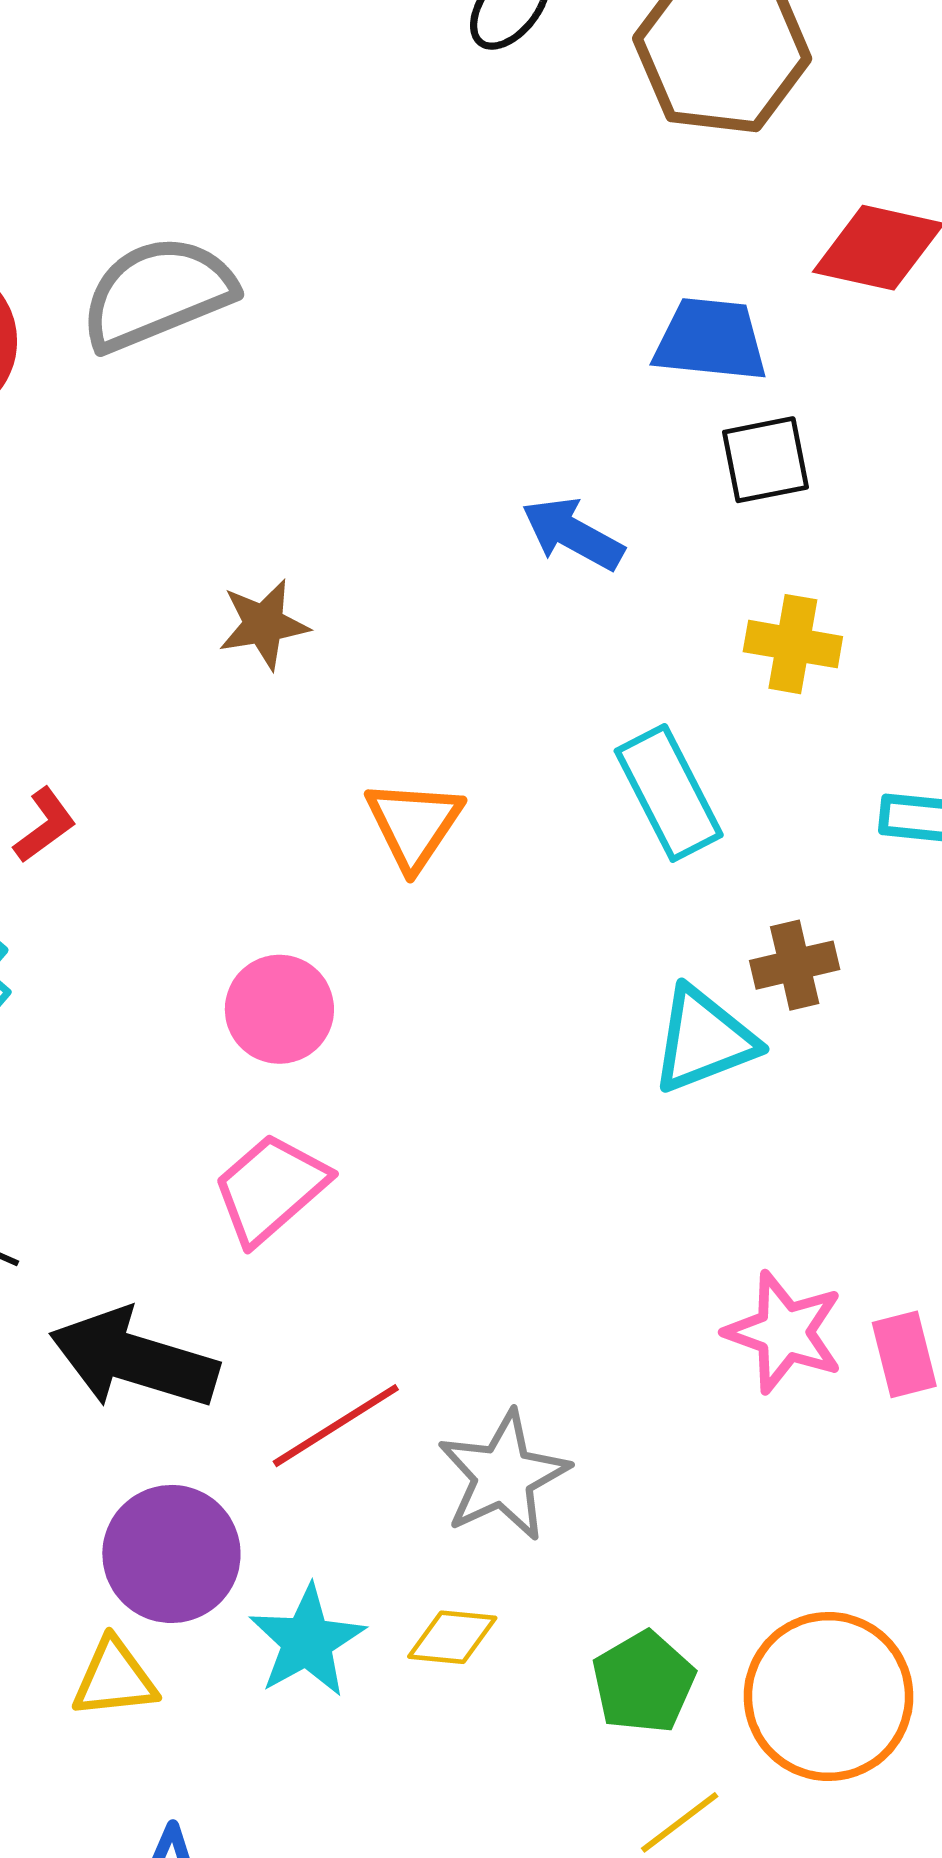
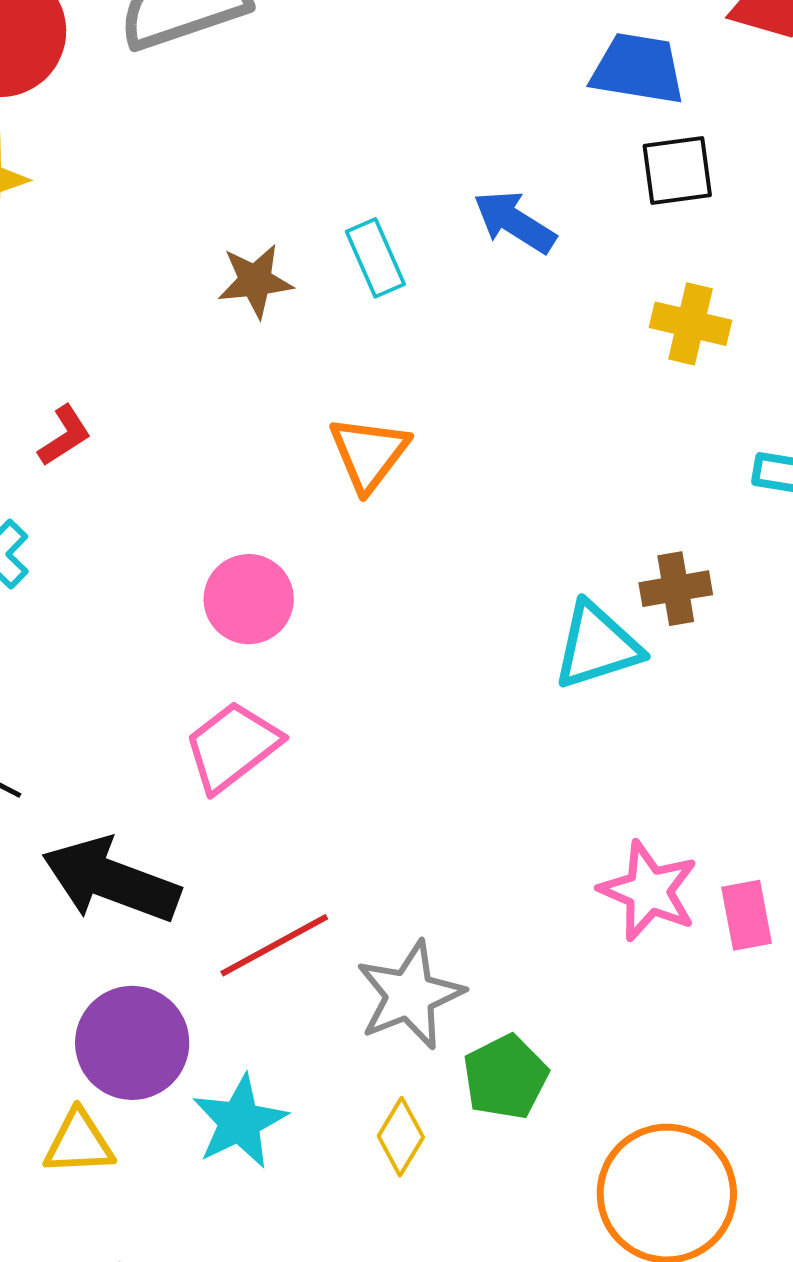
cyan rectangle: (669, 793) -> (375, 258), moved, size x0.7
yellow diamond: (452, 1637) -> (401, 1137), moved, turned -68
green pentagon: (643, 1682) -> (505, 1077), moved

